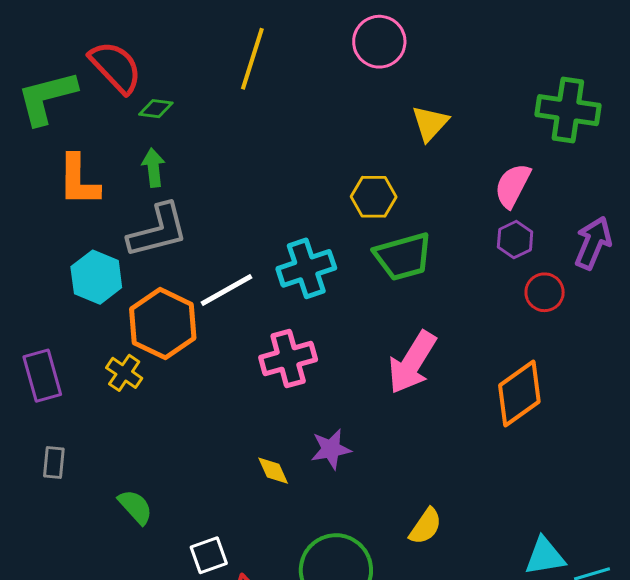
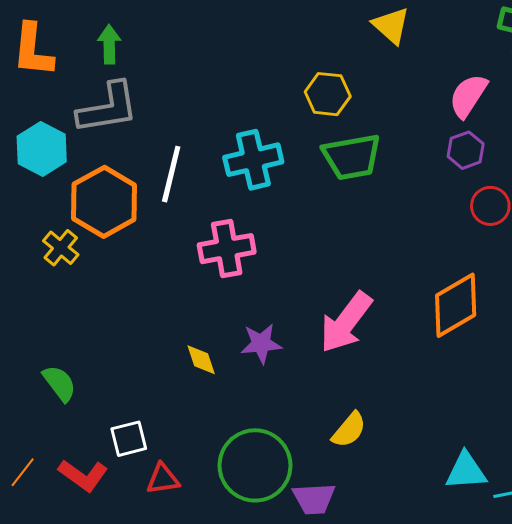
yellow triangle: (430, 123) -> (391, 26), turned -36
white line: (226, 290) -> (171, 174), turned -52
pink arrow: (412, 362) -> (346, 322), moved

